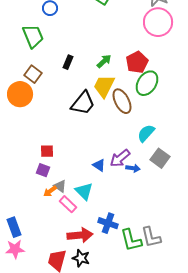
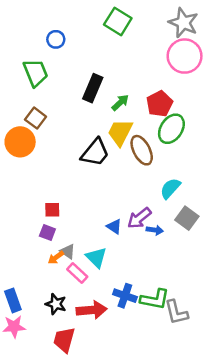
black rectangle: (68, 62) -> (93, 88), moved, size x1.6
green L-shape: (131, 240) -> (155, 299), moved, turned -65
black star: (81, 258) -> (56, 304), moved

